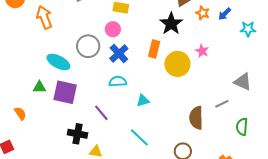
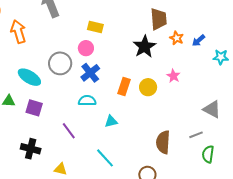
orange rectangle: (154, 49) -> (124, 87), moved
yellow circle: (177, 64) -> (148, 87), size x0.7
purple square: (65, 92) -> (34, 108), size x0.7
gray line: (222, 104) -> (196, 135), moved
black cross: (77, 134) -> (31, 149), moved

